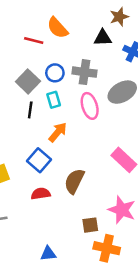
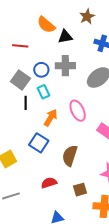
orange semicircle: (57, 28) -> (46, 25), moved
black triangle: (103, 38) -> (65, 37), moved
pink ellipse: (90, 106) -> (78, 111), moved
red semicircle: (41, 194) -> (49, 183), moved
brown square: (90, 225) -> (80, 190), moved

